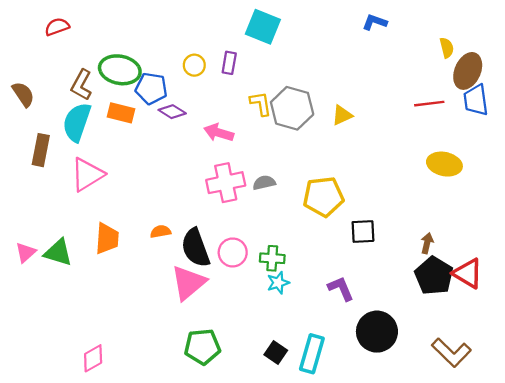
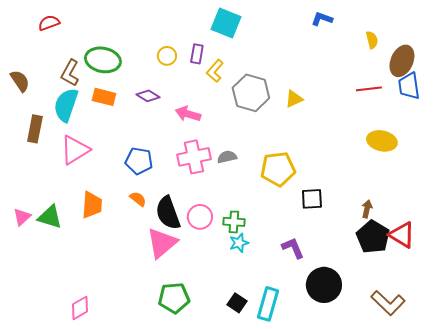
yellow semicircle: (447, 48) -> (372, 40), moved
blue pentagon: (151, 88) -> (139, 161), moved
yellow L-shape: (261, 104) -> (215, 71), moved, turned -130
orange semicircle: (161, 232) -> (138, 199), turned 48

